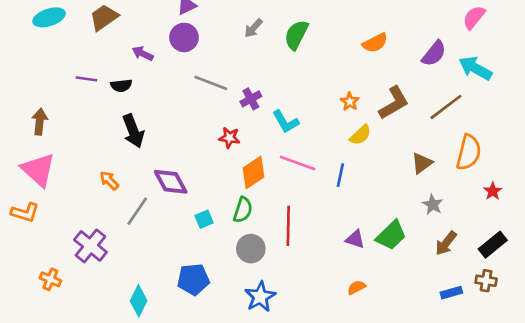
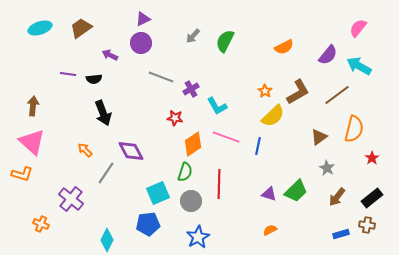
yellow semicircle: (360, 135) -> (273, 116), size x1.4
cyan square: (204, 219) -> (158, 193), moved, size x1.6

